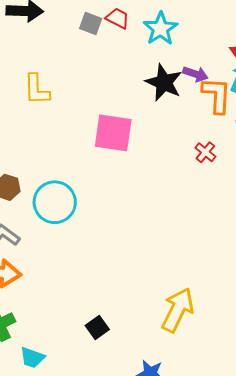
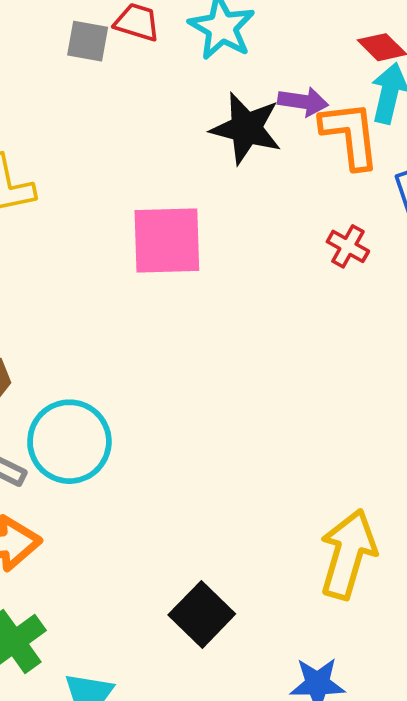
cyan circle: (55, 202) -> (69, 442), moved
black square: (97, 328) -> (202, 614), size x1.4

